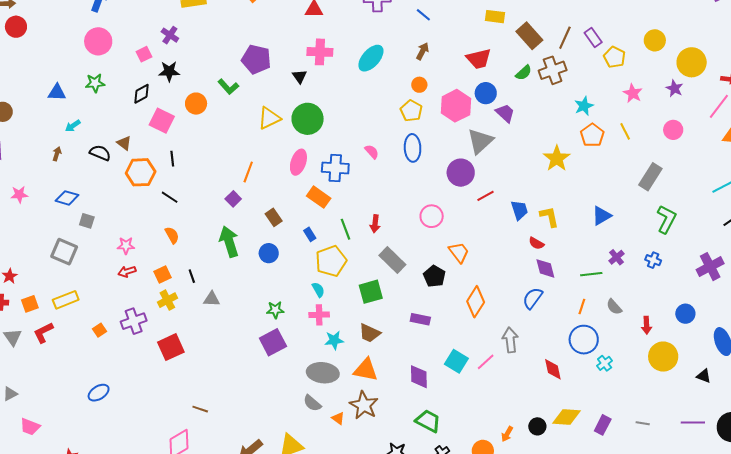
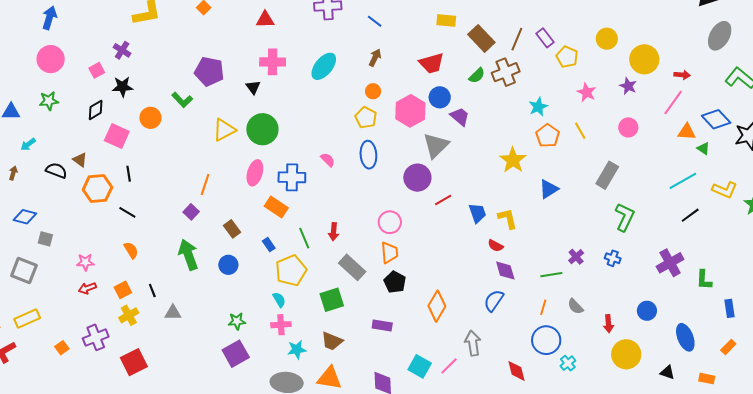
blue triangle: (602, 216) -> (549, 189), moved
orange trapezoid: (459, 252) -> (389, 253), moved, turned 35

